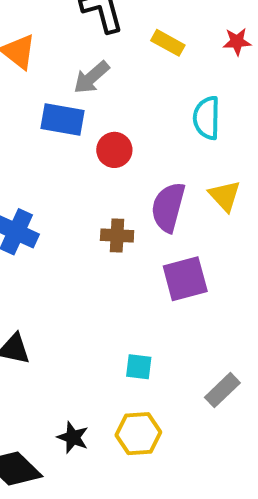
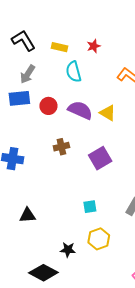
red star: (237, 42) -> (94, 46), moved
cyan semicircle: (207, 118) -> (74, 72), moved
purple semicircle: (168, 207) -> (80, 110), moved, turned 115

